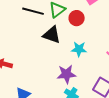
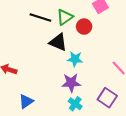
cyan star: (79, 49) -> (75, 59), moved

